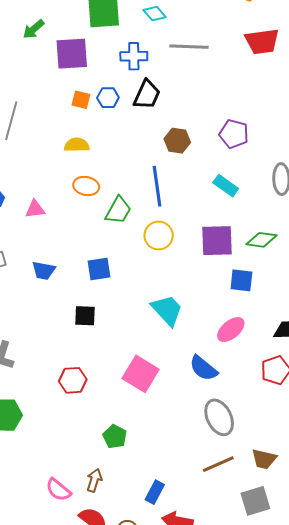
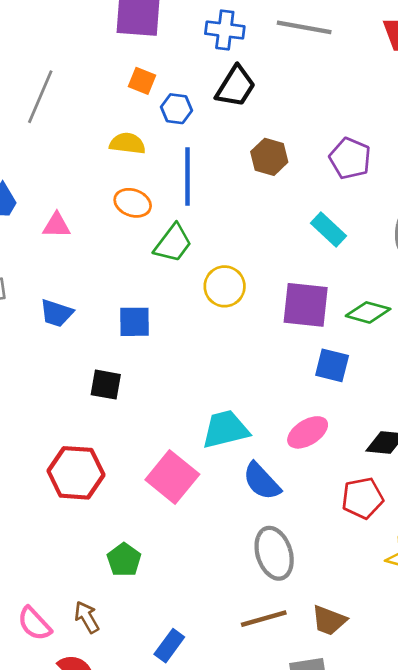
blue hexagon: (108, 98) -> (176, 109), moved
blue line: (157, 186) -> (187, 176), moved
cyan trapezoid: (167, 310) -> (225, 429), moved, turned -69
red hexagon: (73, 380) -> (76, 473), size x1.4
brown arrow: (94, 480) -> (87, 617), turned -55

